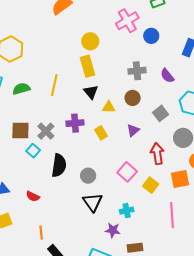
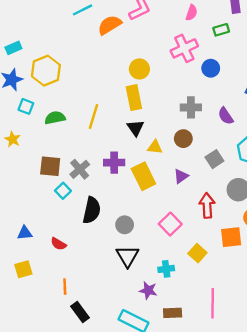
yellow rectangle: (101, 133) -> (143, 176), size x1.6
yellow square: (151, 185) -> (197, 253), moved
pink line: (172, 215) -> (213, 303), moved

